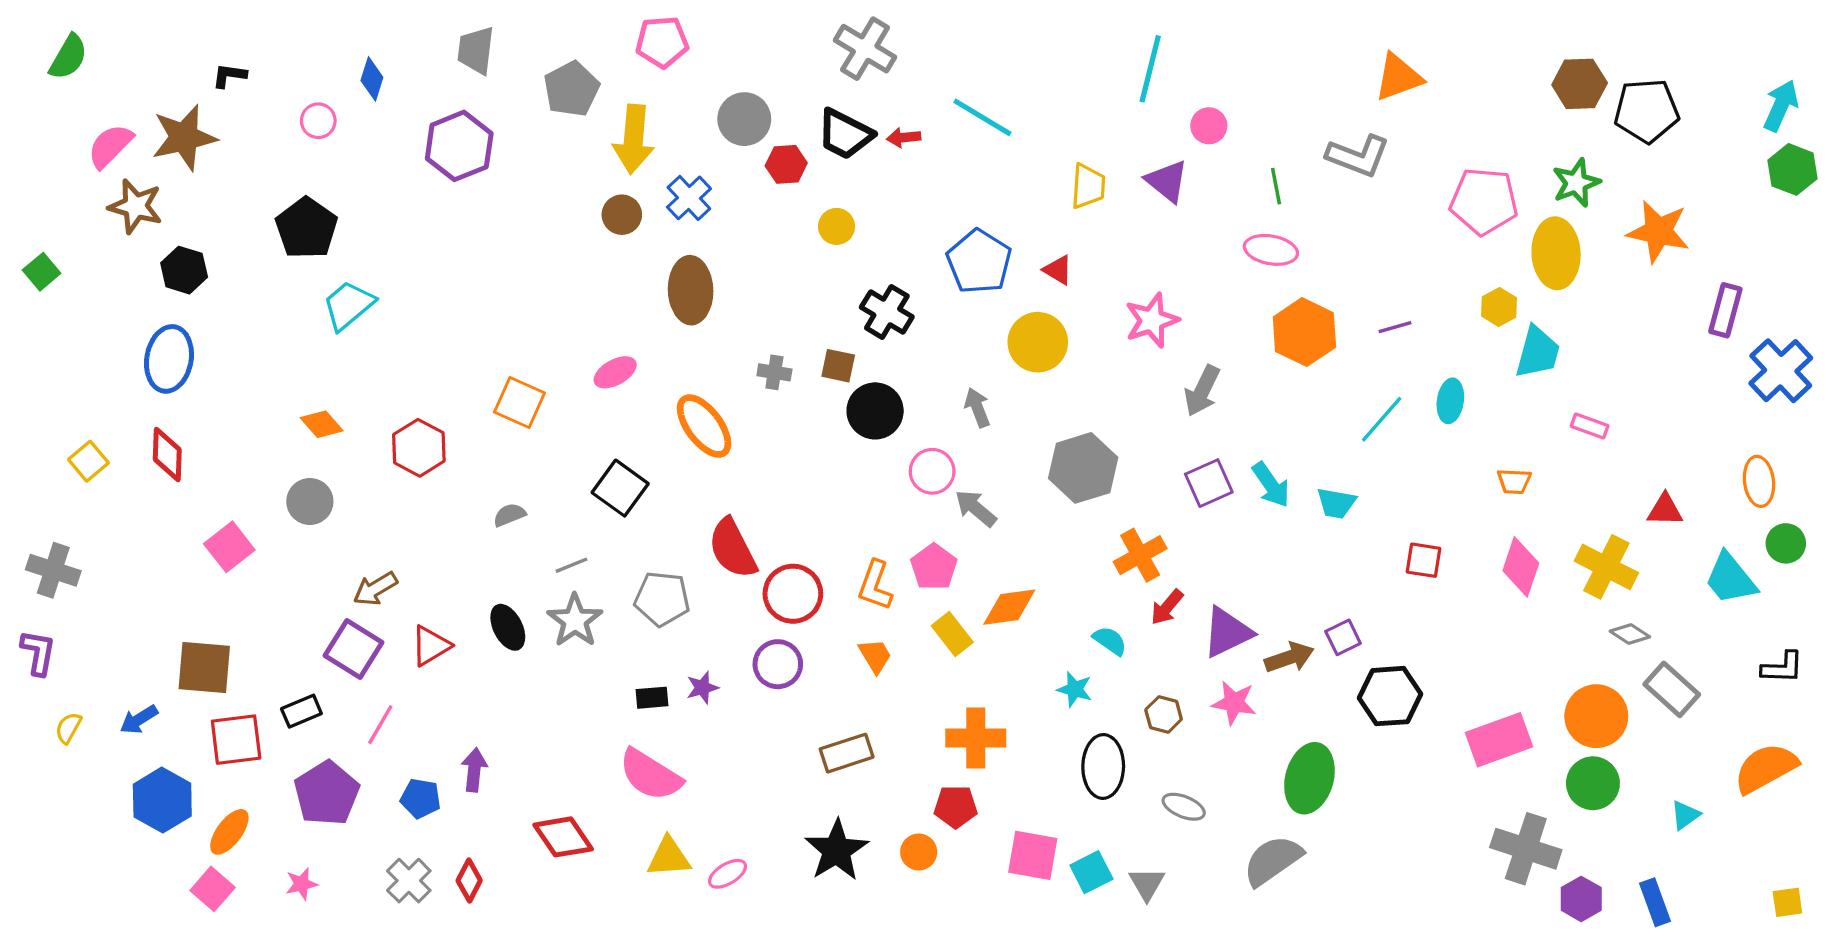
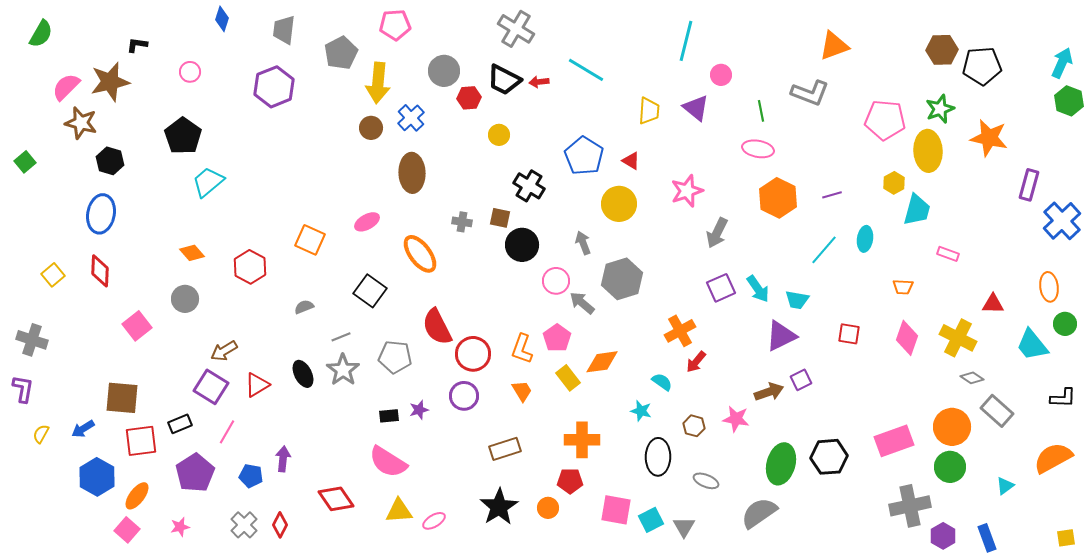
blue diamond: (372, 79) -> (222, 19), moved
gray hexagon: (1083, 468) -> (622, 279), moved
purple triangle: (1227, 632) -> (781, 336), moved
black hexagon: (1390, 696) -> (829, 457), moved
gray cross: (1526, 849) -> (910, 506), turned -30

